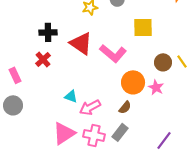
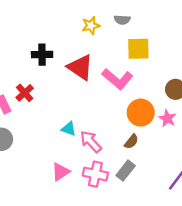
yellow square: (143, 27) -> (138, 49), moved
red cross: (43, 59) -> (25, 93), moved
pink arrow: (90, 107) -> (91, 142), turned 75
pink triangle: (64, 133) -> (61, 172), size x0.7

